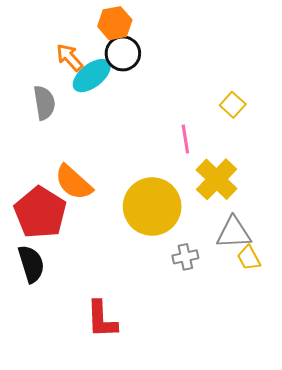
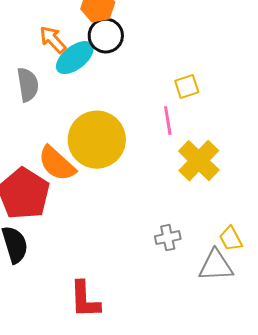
yellow square: (233, 105) -> (187, 87), moved, turned 30
yellow circle: (152, 206) -> (97, 140), moved
gray triangle: (234, 233) -> (216, 266), moved

